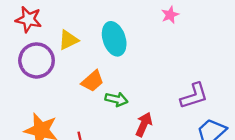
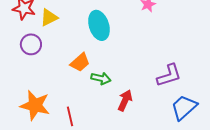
yellow triangle: (68, 40) -> (49, 17), moved
purple circle: (37, 60) -> (31, 44), size x0.7

